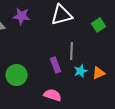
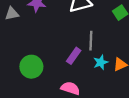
purple rectangle: (56, 65) -> (74, 56), turned 56

